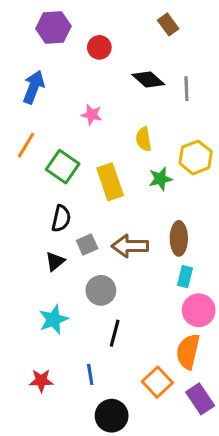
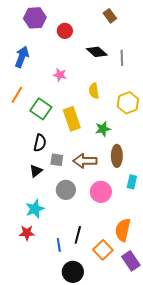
green star: (160, 179) -> (103, 129), moved
gray square: (87, 245) -> (57, 160), turned 32
cyan rectangle: (185, 277) -> (132, 182), moved
pink circle: (199, 310) -> (101, 192), moved
black line: (115, 333) -> (78, 235), moved
red star: (41, 381) -> (27, 233), moved

